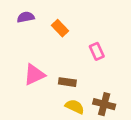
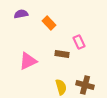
brown rectangle: (67, 82) -> (62, 54), moved
yellow semicircle: (75, 107) -> (61, 87), turned 49

